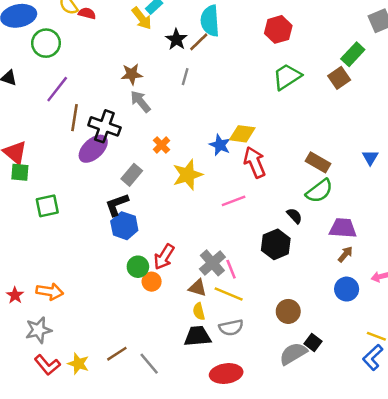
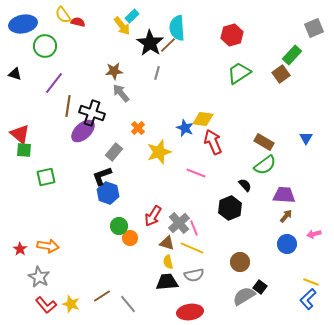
black star: (176, 39) -> (150, 43), size x1.5
pink line: (234, 201) -> (196, 173), turned 42
red arrow: (164, 257) -> (153, 216), moved
gray star: (39, 330) -> (39, 277), turned -30

